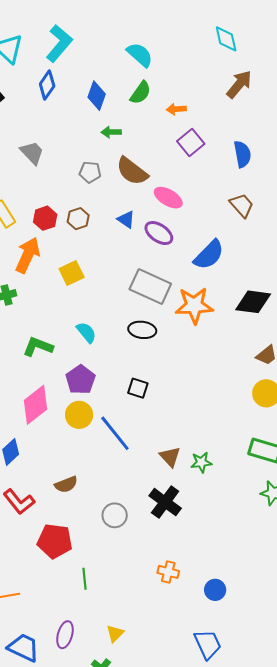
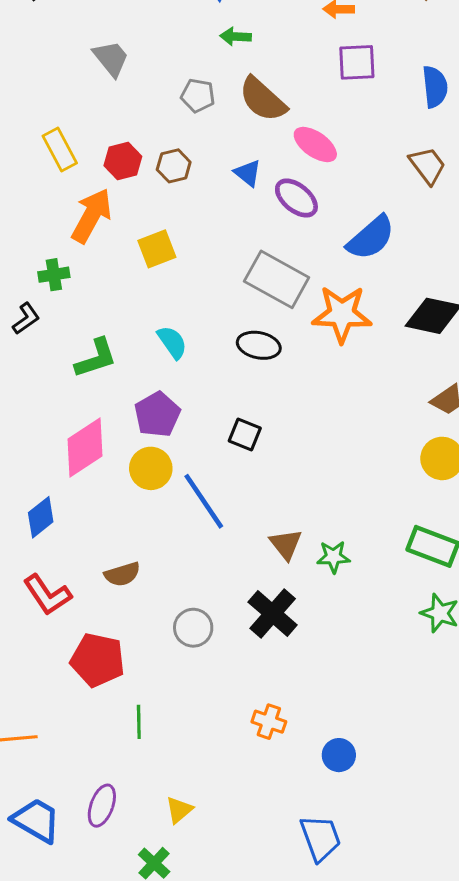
purple square: (191, 142) -> (357, 62), turned 32
green L-shape: (38, 347) -> (96, 358), turned 136

